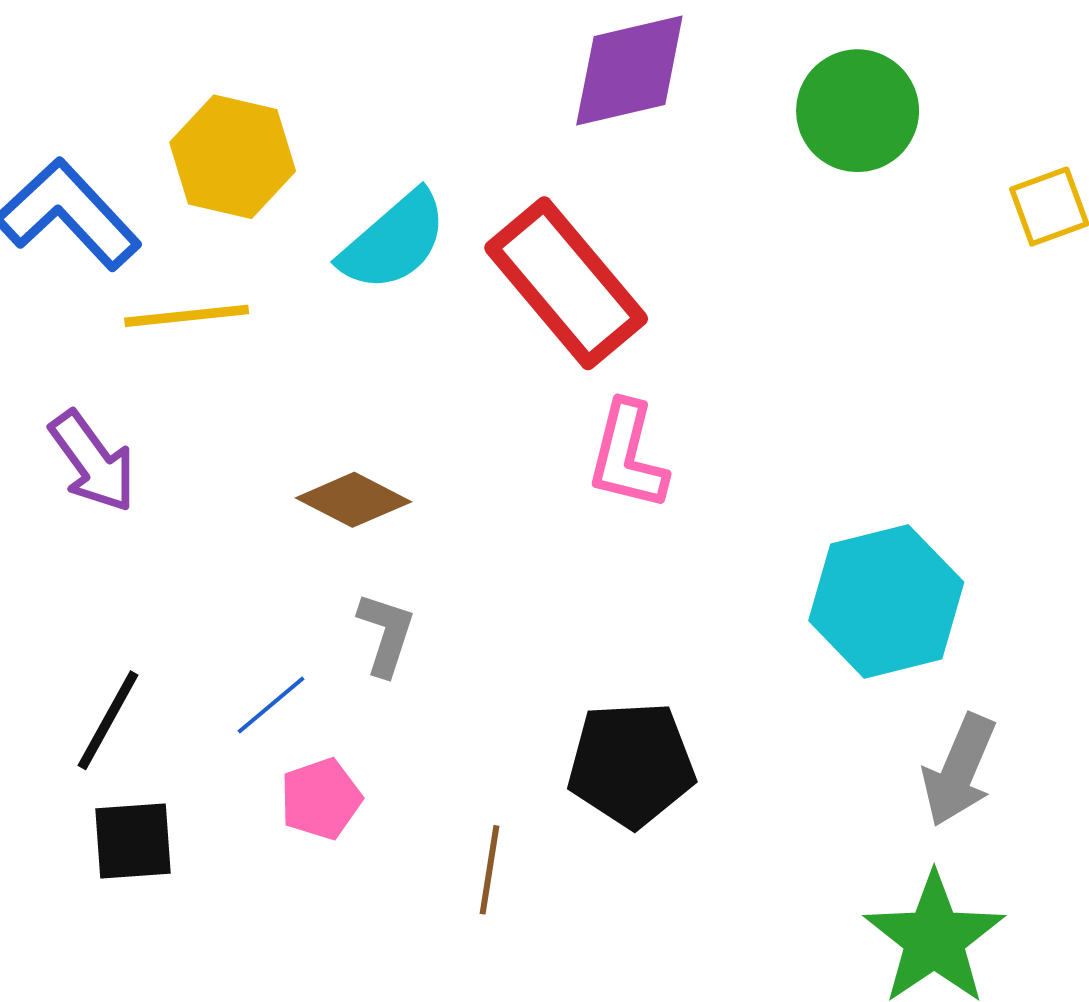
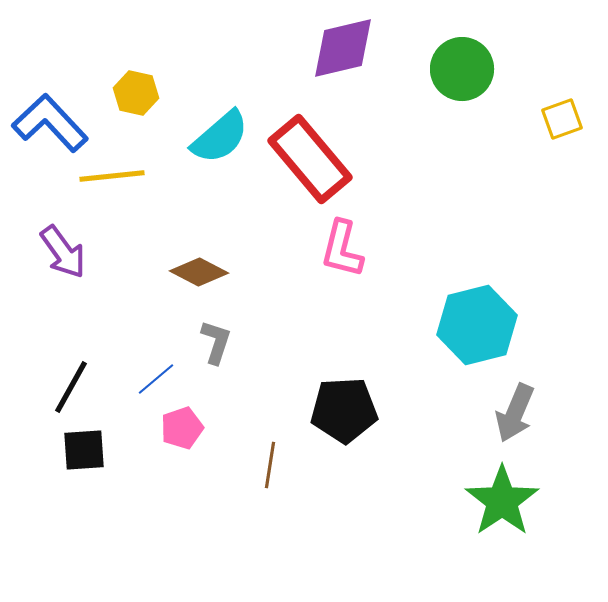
yellow hexagon: (233, 157) -> (136, 93), size x0.7

